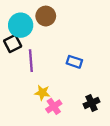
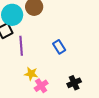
blue rectangle: (74, 62) -> (59, 47), turned 40

